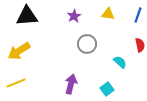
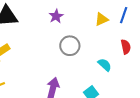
yellow triangle: (108, 14) -> (101, 19), moved, turned -32

